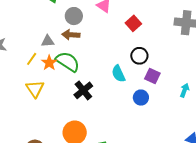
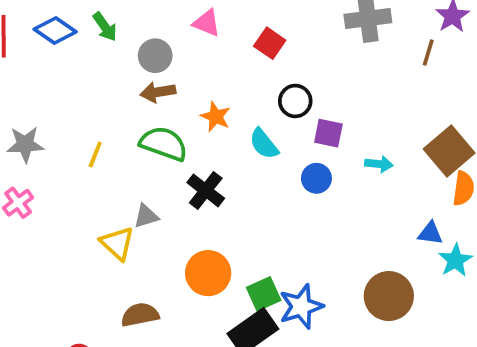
gray triangle: (48, 41) -> (146, 216), moved
orange star: (49, 63) -> (216, 117), moved
yellow triangle: (35, 89) -> (117, 243), moved
cyan arrow: (185, 90) -> (379, 164), moved, turned 88

